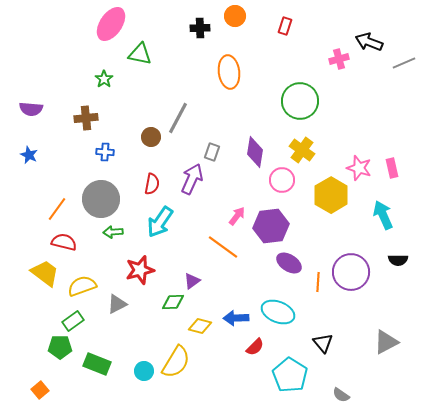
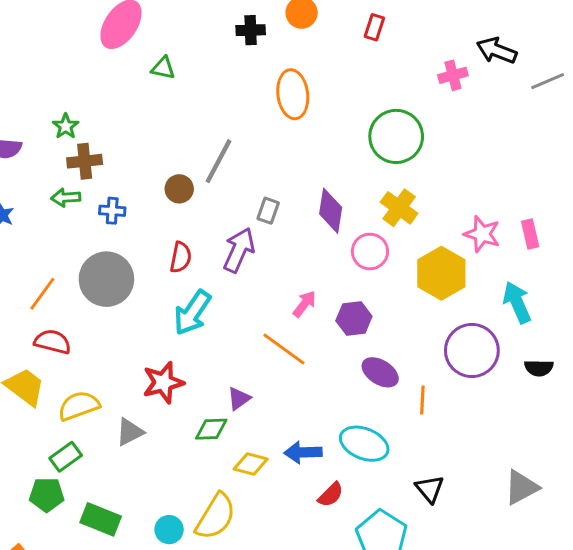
green triangle: (140, 54) -> (163, 68), size x0.7
green star: (104, 79) -> (66, 126), moved
purple hexagon: (271, 226) -> (354, 318), size x0.7
green arrow: (113, 232) -> (66, 198), moved
purple circle: (351, 272) -> (472, 350), moved

